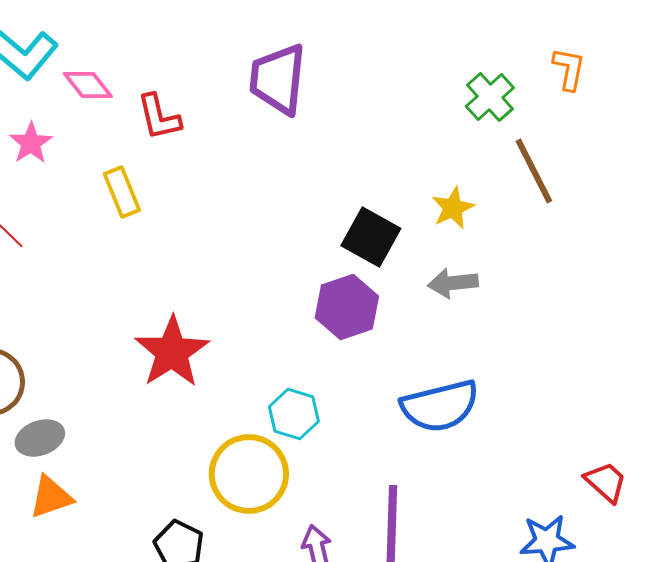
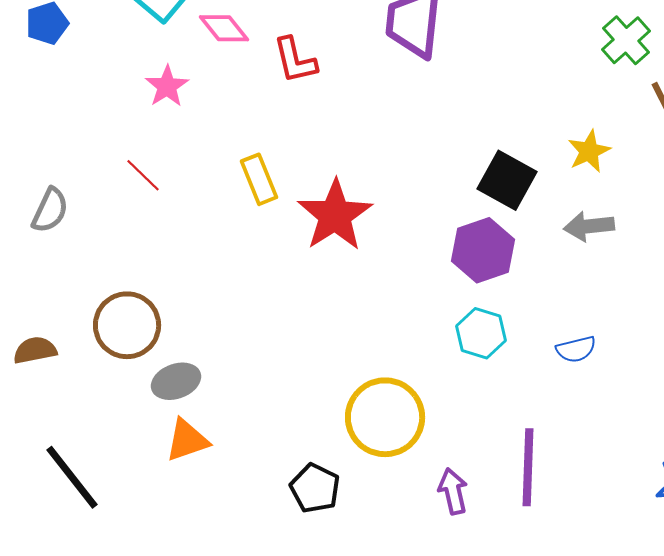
yellow rectangle: (122, 192) -> (259, 179), moved
red star: (172, 352) -> (335, 215), moved
blue semicircle: (440, 406) -> (576, 349), size x0.5
cyan hexagon: (294, 414) -> (481, 333), moved

